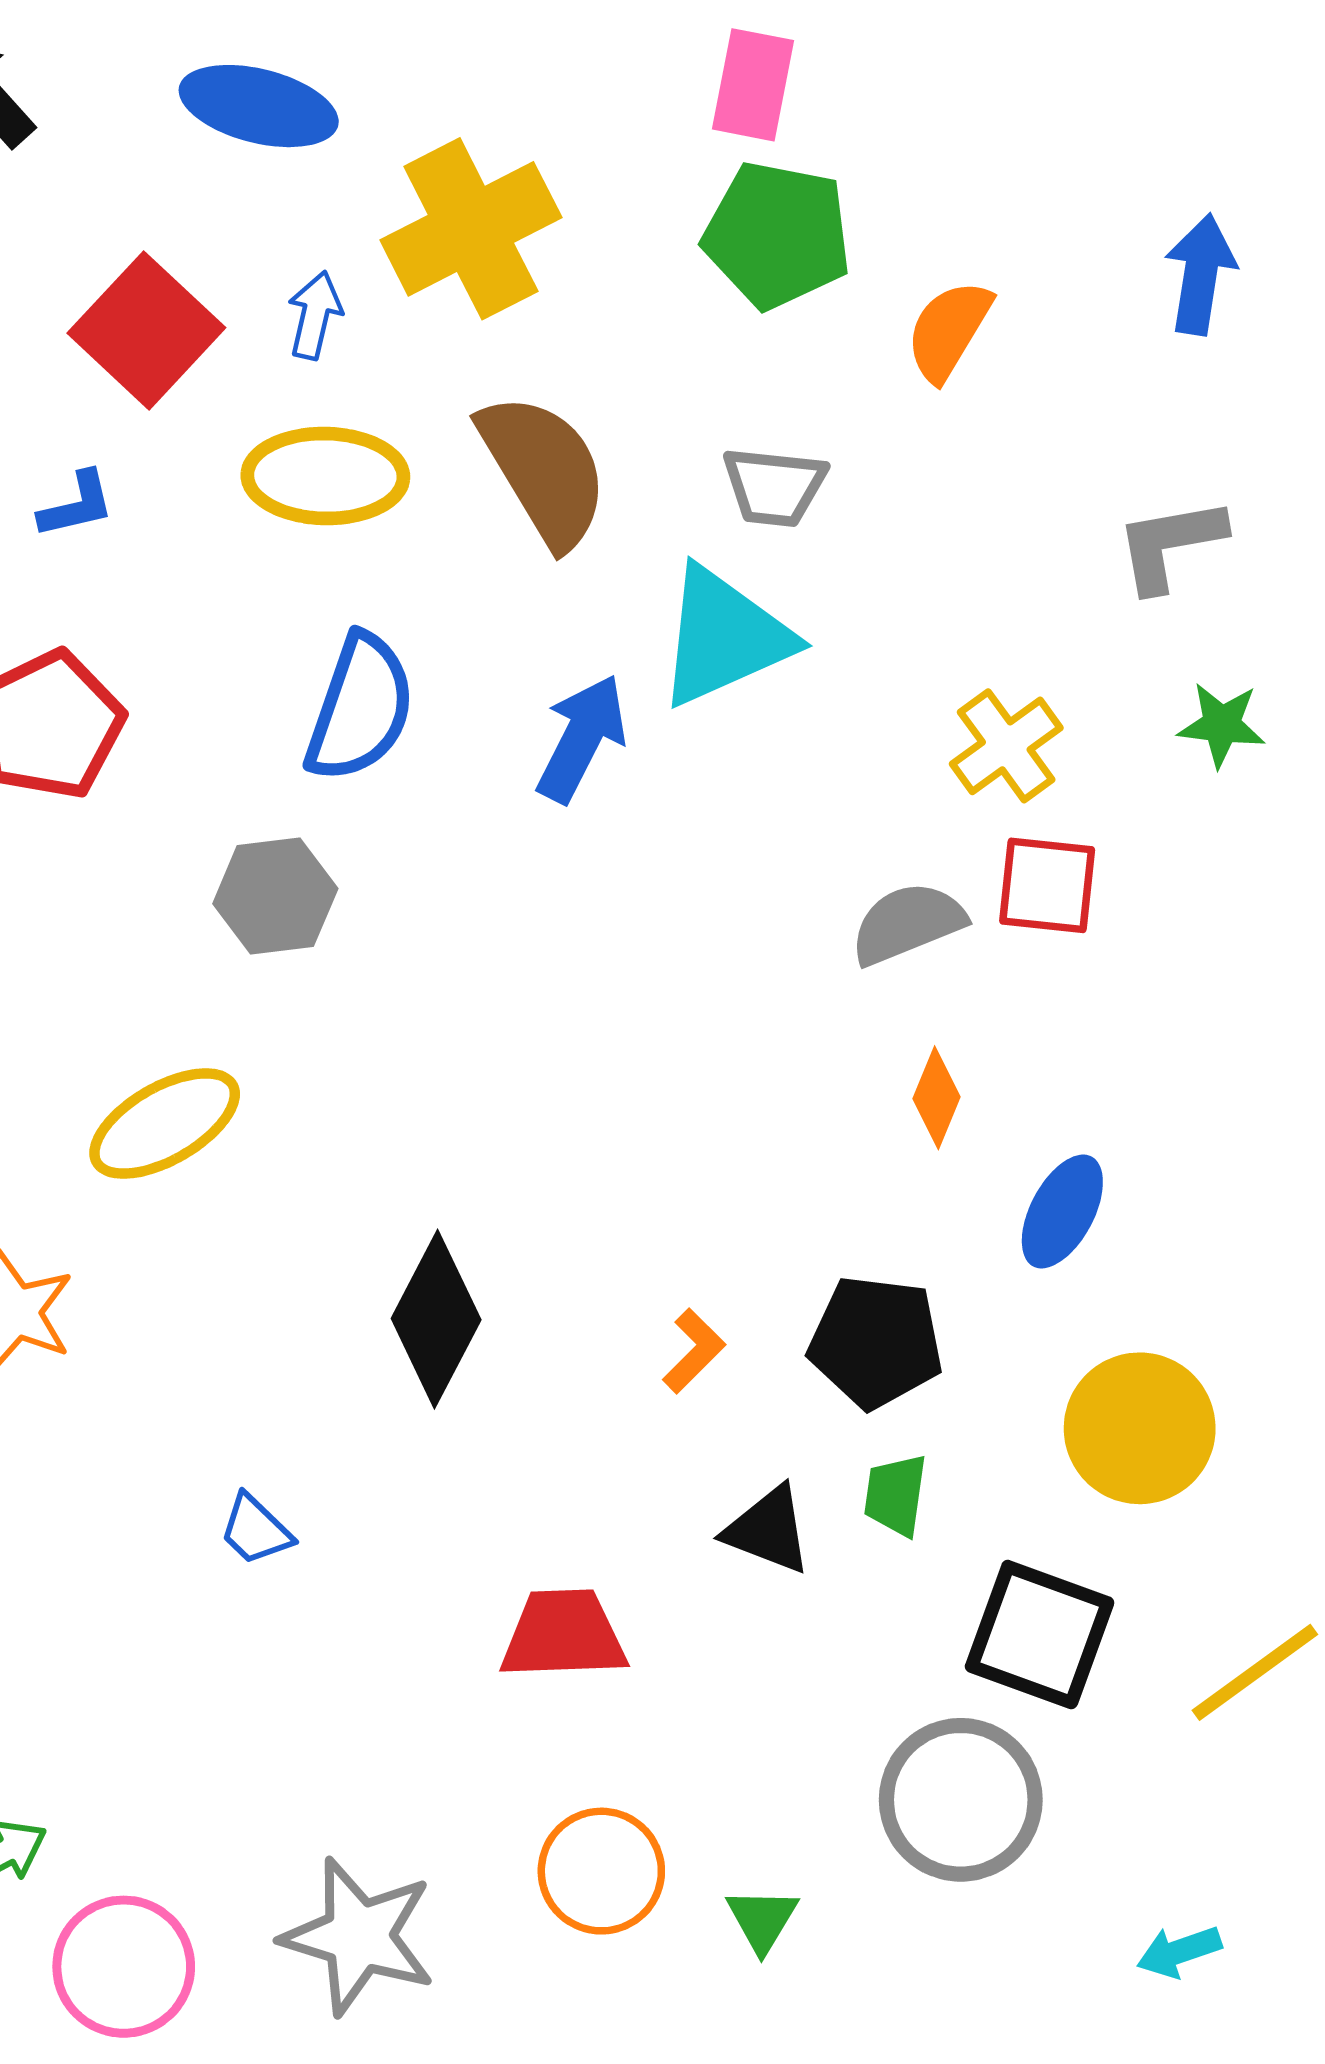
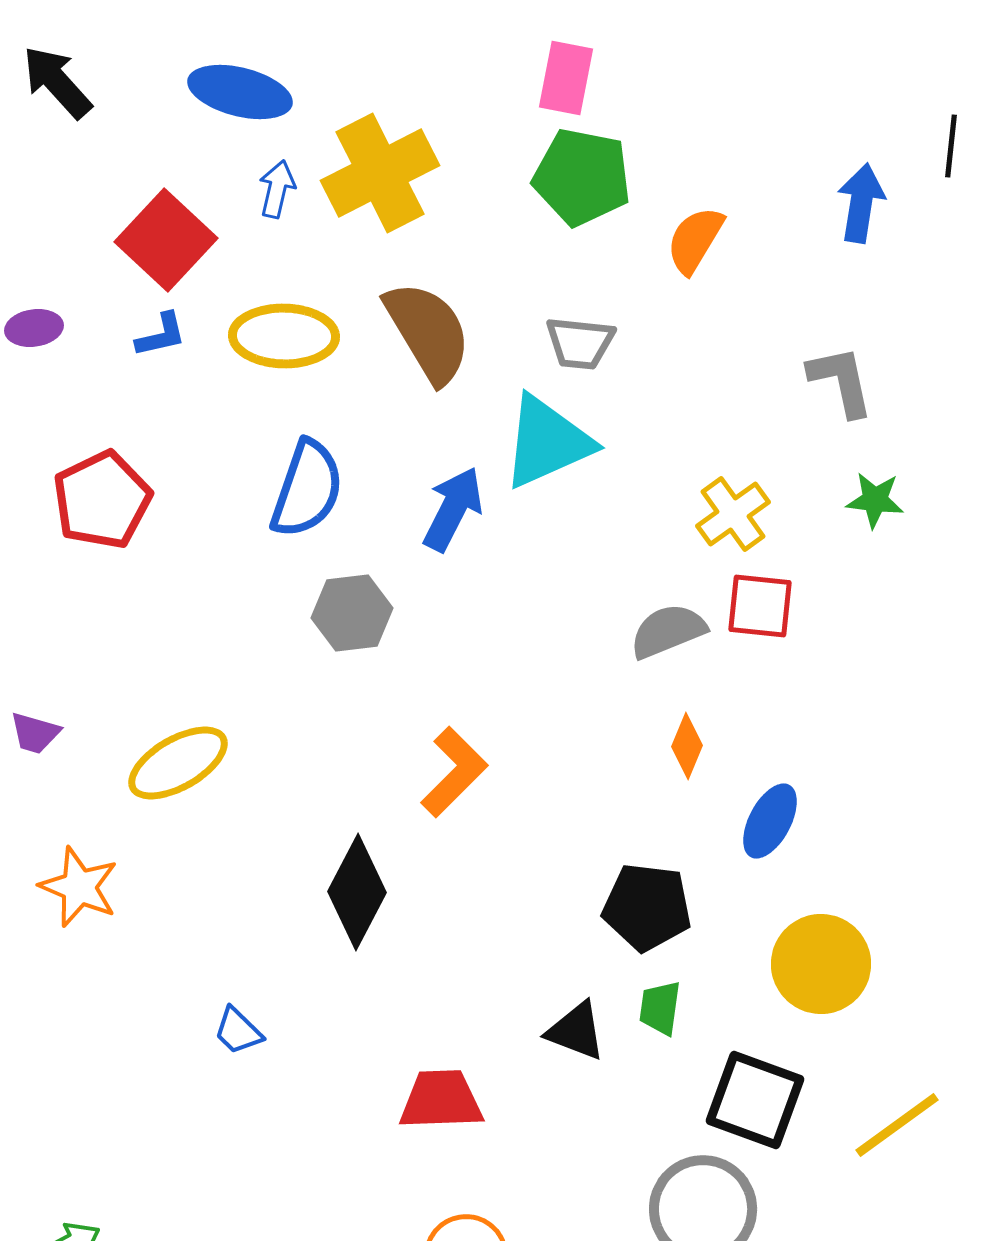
blue arrow: (315, 315) -> (277, 189), moved
blue L-shape: (77, 505) -> (161, 335), moved
gray L-shape: (1170, 544) -> (841, 381), turned 88
gray hexagon: (275, 896) -> (352, 613), moved
orange L-shape: (694, 1351) -> (454, 772), moved, size x1.6

